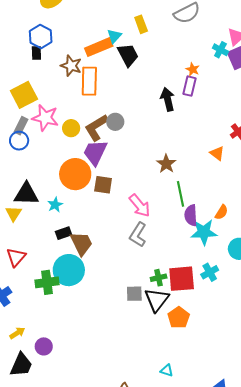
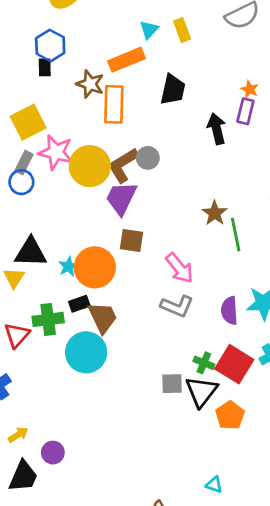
cyan triangle: (114, 36) -> (149, 30), moved
black trapezoid: (128, 55) -> (173, 90), moved, turned 40
yellow circle: (71, 128) -> (90, 166), size x1.8
orange circle: (75, 174) -> (95, 267), moved
green line: (181, 194) -> (236, 235), moved
purple semicircle: (191, 215) -> (229, 311), moved
gray L-shape: (138, 235) -> (177, 306), turned -100
green cross: (159, 278) -> (204, 363), turned 35
red square: (182, 279) -> (234, 364), turned 36
green cross: (47, 282) -> (48, 319), moved

